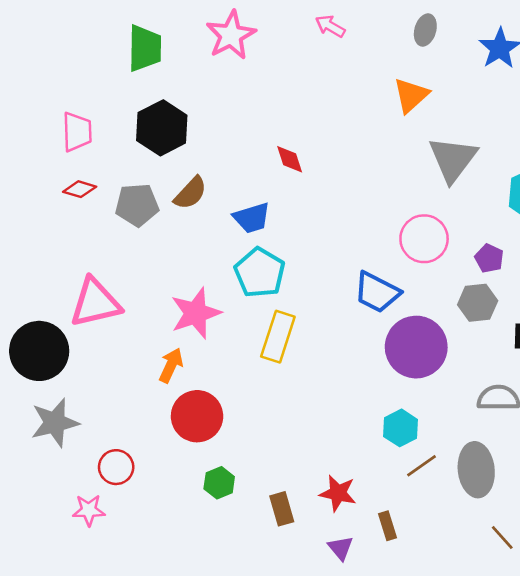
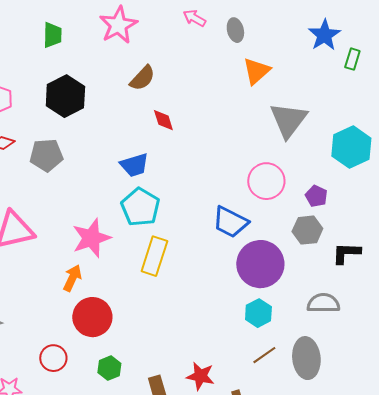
gray ellipse: (425, 30) -> (235, 30), moved, turned -30
green trapezoid: (145, 48) -> (52, 35), size x0.7
brown semicircle: (190, 193) -> (142, 78), moved
cyan hexagon: (401, 428) -> (258, 313), moved
red circle: (116, 467) -> (53, 358), moved

